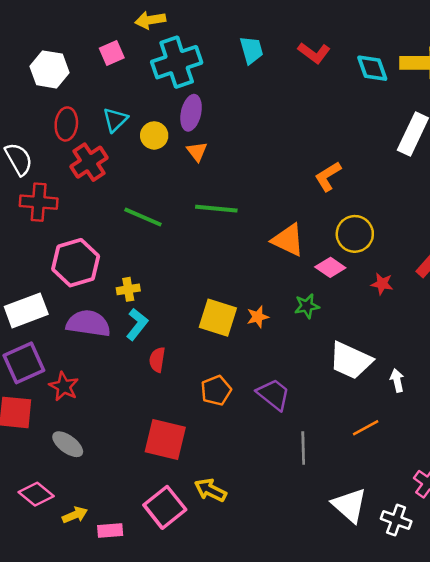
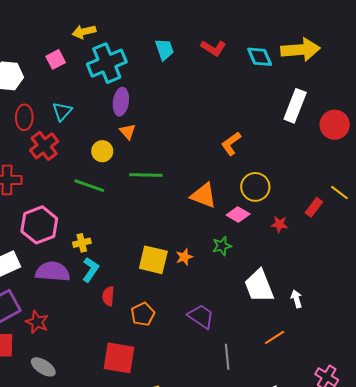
yellow circle: (154, 135) -> (102, 151), moved
white trapezoid: (351, 360) -> (259, 286), turned 48
orange pentagon: (216, 390) -> (143, 314), moved

